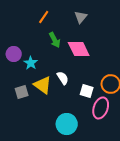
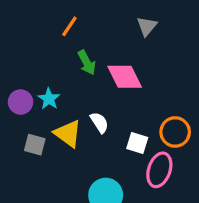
gray triangle: (81, 17) -> (147, 26), moved
purple circle: (14, 54) -> (21, 102), moved
gray square: (22, 92) -> (35, 145), turned 32

